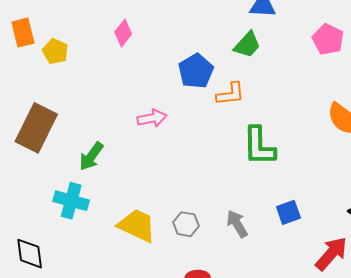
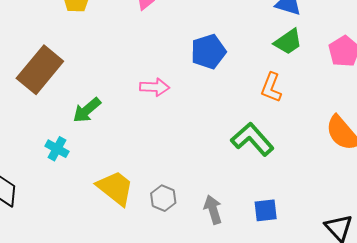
green trapezoid: (247, 45) -> (288, 42), moved
orange L-shape: (230, 94) -> (271, 88), moved, turned 104
green L-shape: (259, 146) -> (252, 139), turned 126
cyan cross: (71, 201) -> (57, 149), size x0.7

